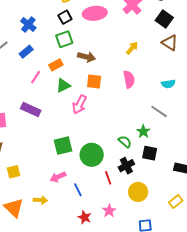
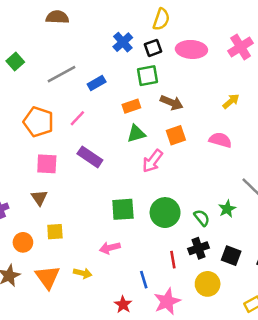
blue cross: (28, 24) -> (123, 42), moved
pink line: (36, 77) -> (77, 118), moved
pink semicircle: (129, 79) -> (220, 140), turned -72
orange square: (94, 81) -> (176, 135), turned -35
black square: (150, 153) -> (231, 256), moved
green circle: (92, 155) -> (165, 213), moved
blue line: (78, 190) -> (144, 280), moved
pink star: (109, 211) -> (167, 301), size x1.5
red star: (85, 217) -> (123, 304), moved

